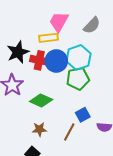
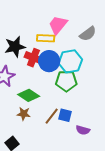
blue square: (83, 115) -> (65, 115), turned 32
brown star: (39, 129) -> (24, 114), moved
brown line: (69, 132) -> (52, 116), moved

